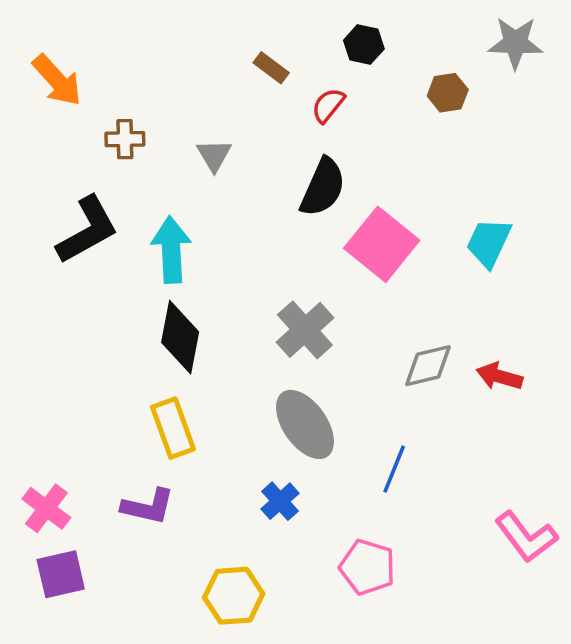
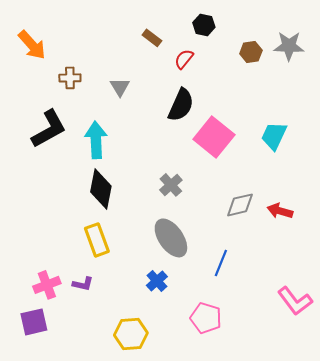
gray star: (515, 43) -> (289, 46), moved
gray cross: (305, 330) -> (171, 185), size x0.7
purple L-shape: (148, 507) -> (83, 284), size x0.7
pink cross: (46, 508) -> (47, 285), moved, turned 32

